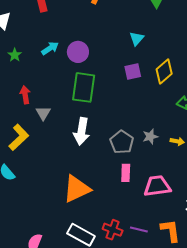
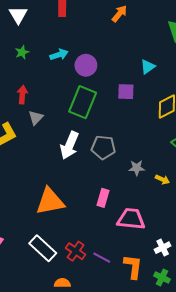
purple square: (133, 71) -> (126, 92), moved
gray pentagon: (122, 142) -> (103, 147), moved, turned 30

